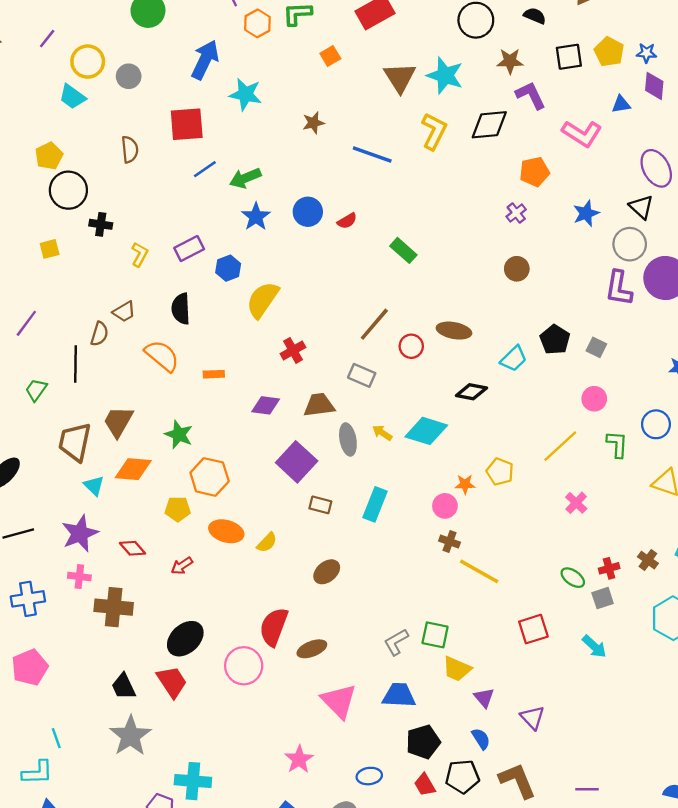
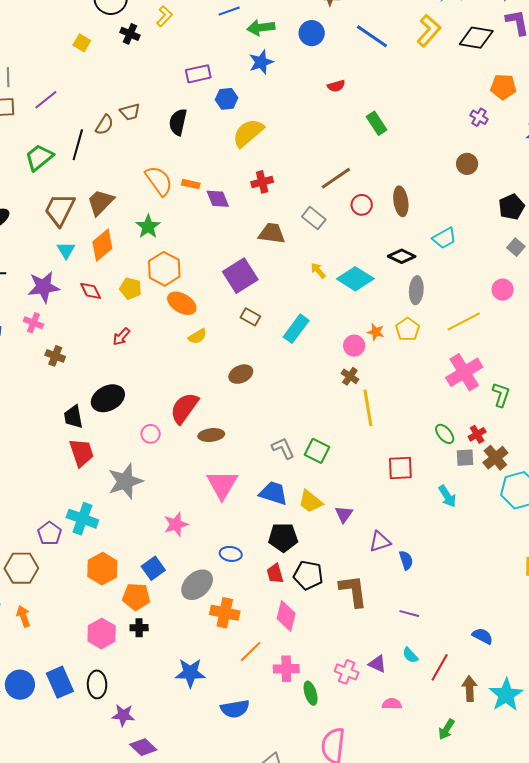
blue circle: (308, 212) -> (312, 33), moved
purple cross: (516, 213) -> (479, 117), turned -36
yellow square: (50, 249) -> (82, 43), turned 30
yellow L-shape: (140, 254) -> (164, 16), moved
brown ellipse: (454, 331) -> (401, 201), turned 56
black pentagon: (555, 340) -> (511, 207), moved
orange semicircle: (162, 356) -> (159, 181), moved
green trapezoid: (36, 390) -> (39, 157), size x1.4
purple diamond: (266, 405) -> (218, 199), moved, turned 45
gray ellipse: (348, 439) -> (416, 290), moved
green L-shape: (617, 444) -> (501, 395), moved
orange diamond: (133, 469) -> (102, 245), turned -60
pink cross: (576, 503) -> (464, 372), size x1.8
orange ellipse: (226, 531) -> (182, 303), moved
red diamond: (133, 548) -> (91, 291), moved
brown cross: (648, 560) -> (495, 458), moved, size x1.4
red arrow: (182, 566) -> (121, 337), turned -30
red cross: (609, 568) -> (477, 434), turned -30
yellow line: (479, 571) -> (368, 408), turned 36
brown cross: (114, 607) -> (55, 356), size x0.6
gray L-shape: (396, 642) -> (283, 448), turned 80
pink circle: (244, 666) -> (151, 434), size x0.6
yellow trapezoid: (457, 669) -> (311, 501), moved
red trapezoid: (172, 682) -> (81, 453), moved
black trapezoid: (123, 686) -> (73, 417), moved
purple triangle: (532, 718) -> (380, 542), turned 40
gray star: (130, 736) -> (125, 481), moved
blue semicircle: (481, 739) -> (406, 560), moved

